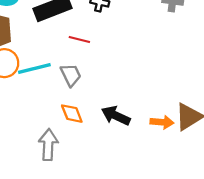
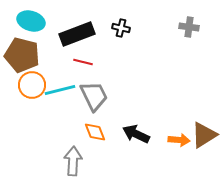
red line: (79, 40) -> (83, 62), moved
gray trapezoid: (71, 75) -> (94, 96), size x1.4

